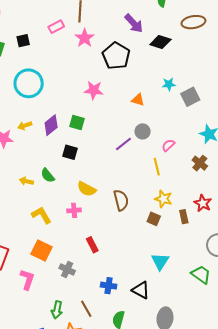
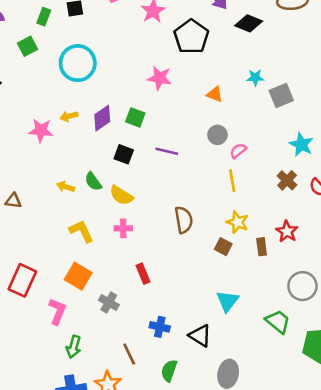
purple line: (123, 144) -> (167, 151), moved, turned 48
pink semicircle: (168, 145) -> (238, 151), moved
yellow semicircle: (87, 189) -> (121, 195), moved
green arrow: (57, 310) -> (74, 347), moved

